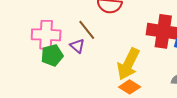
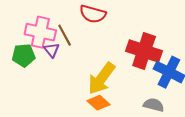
pink cross: (46, 35) -> (40, 32), moved

